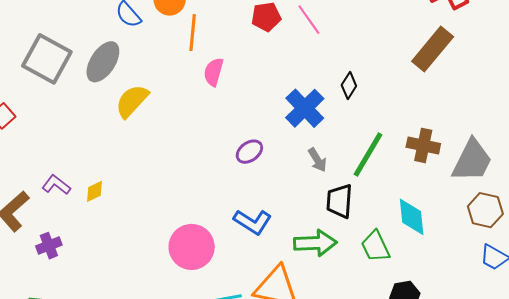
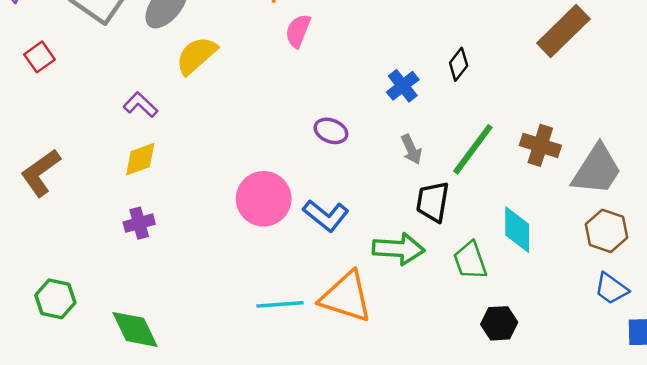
blue cross: (305, 108) -> (403, 86), size x0.7
purple ellipse: (249, 152) -> (331, 131), turned 52
purple L-shape: (56, 185) -> (140, 105), moved
yellow diamond: (95, 191) -> (140, 159), size x1.4
purple cross: (49, 246) -> (139, 223), moved
pink circle: (192, 247) -> (264, 199), moved

